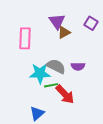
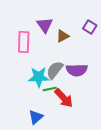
purple triangle: (57, 21) -> (45, 25), moved
gray semicircle: (56, 66) -> (55, 70), turned -78
purple semicircle: (78, 66) -> (77, 70), size x1.5

